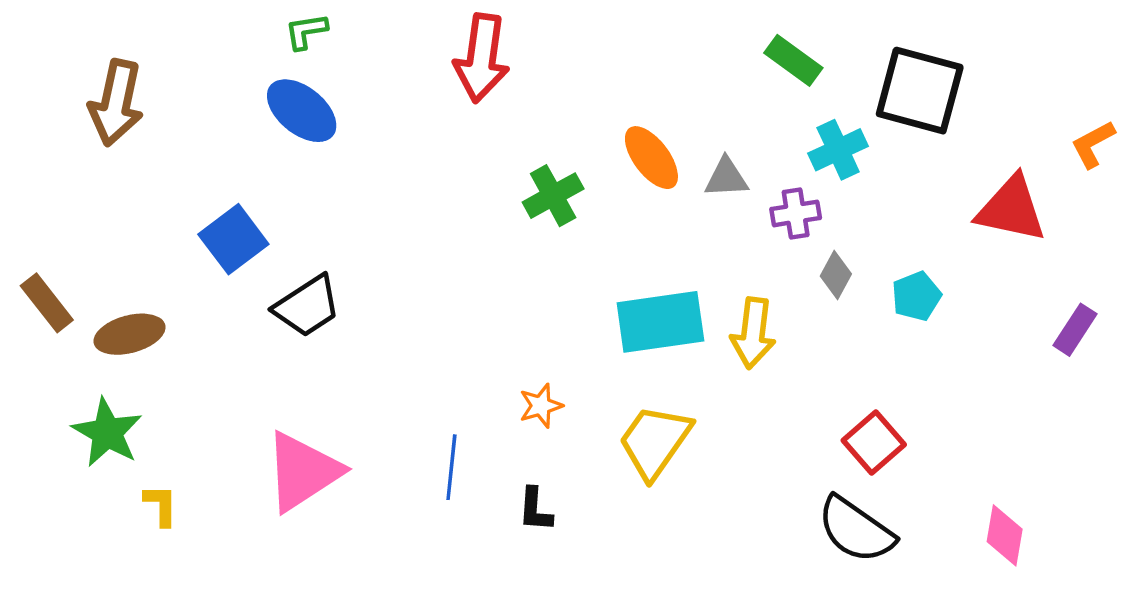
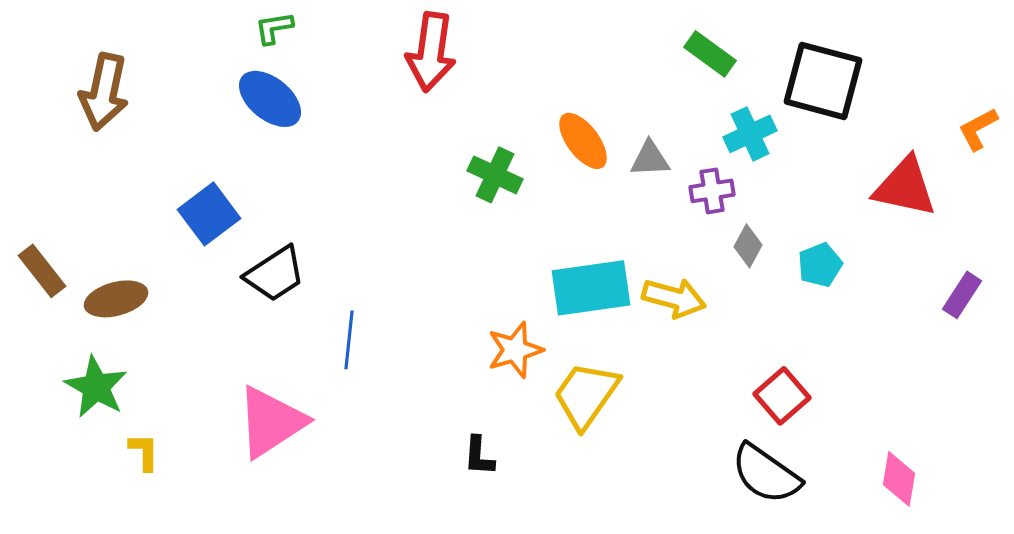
green cross: (553, 196) -> (495, 175), turned -36
yellow arrow: (753, 333) -> (674, 298), turned -82
orange star: (541, 406) -> (515, 350), moved, size x1.4
blue line: (451, 467) -> (349, 340), moved

